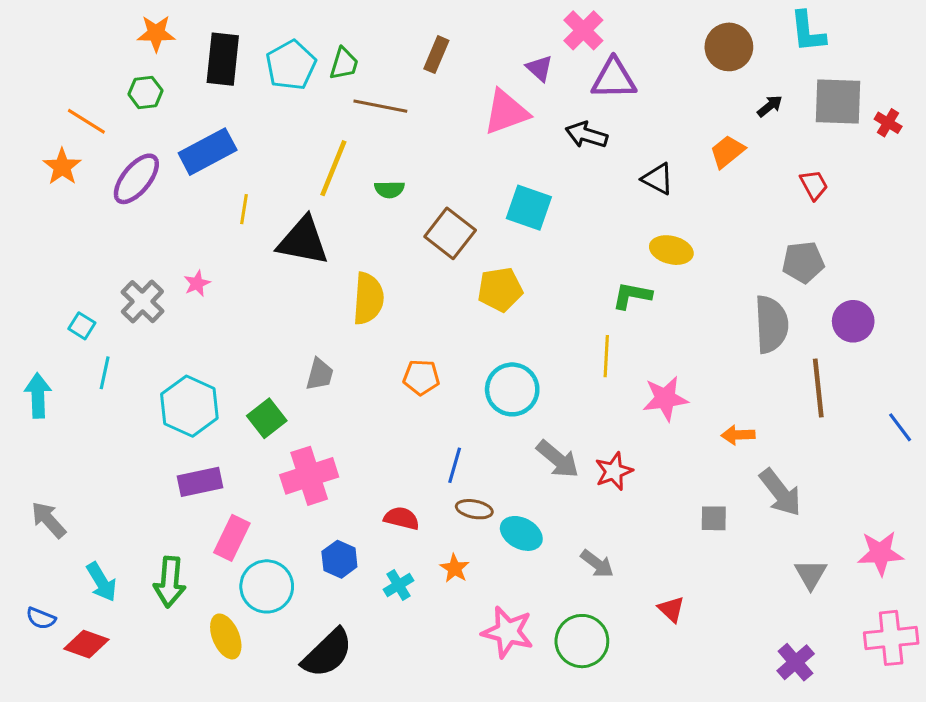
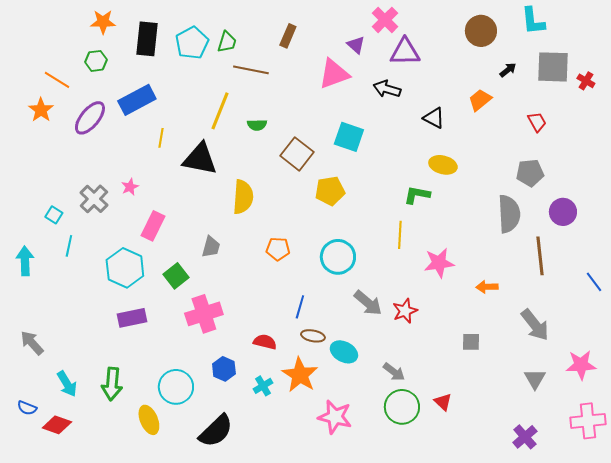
gray arrow: (780, 493) -> (535, 325), moved
pink rectangle: (232, 538) -> (153, 226), moved
orange star: (455, 568) -> (300, 375), size x1.8
green circle: (582, 641) -> (402, 407), moved

